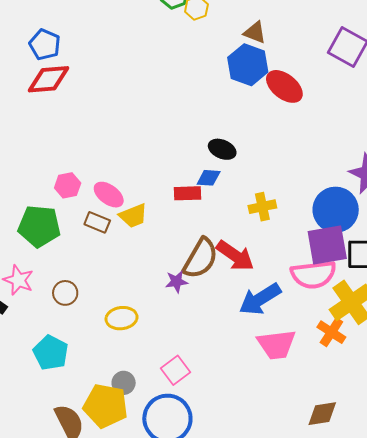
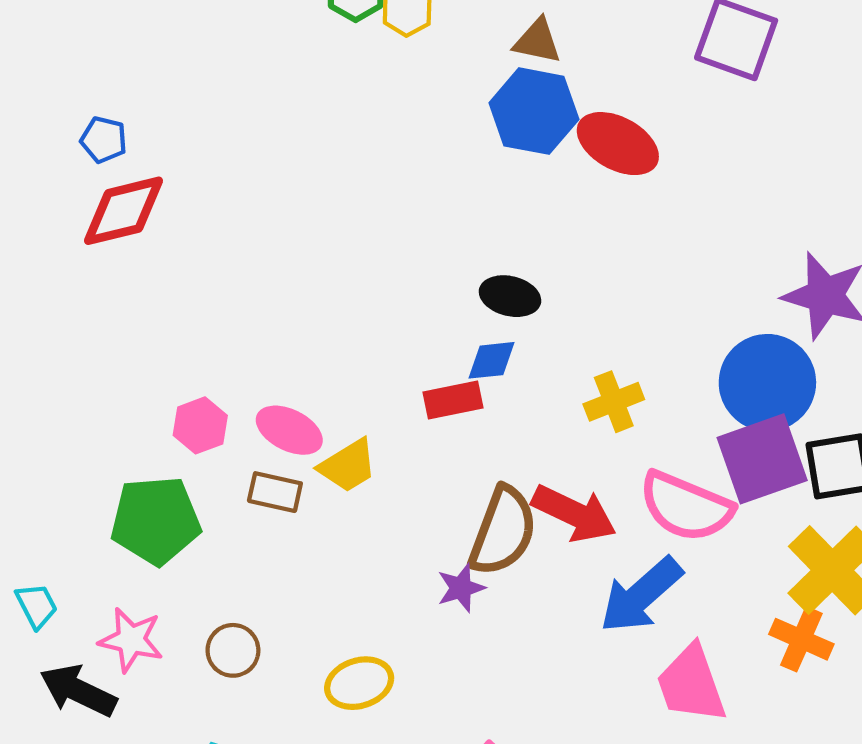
blue pentagon: (45, 45) -> (104, 140), size x0.7
pink semicircle: (313, 274) -> (686, 507), moved, turned 39
pink trapezoid: (276, 344) -> (691, 684), turned 87

